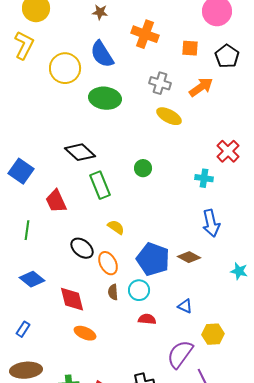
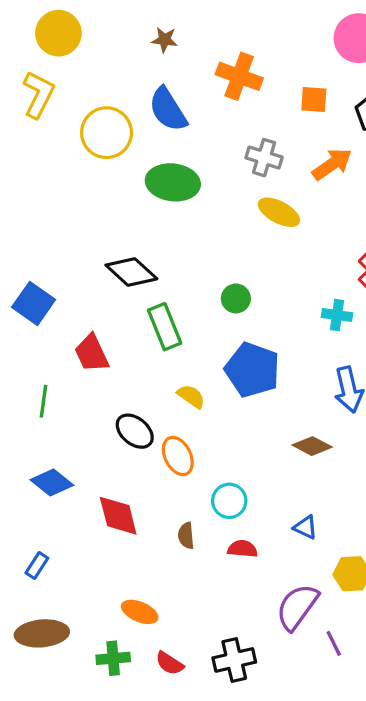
blue pentagon: (153, 259) -> (252, 370), moved
brown semicircle: (113, 292) -> (186, 536), moved
orange ellipse: (85, 333) -> (140, 612), moved

